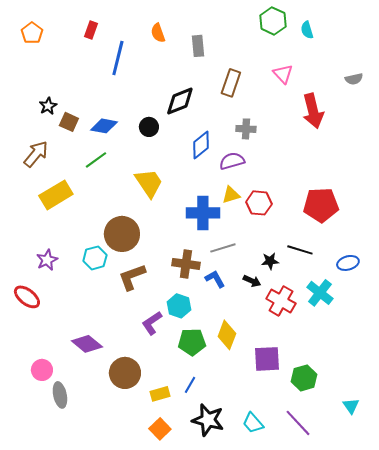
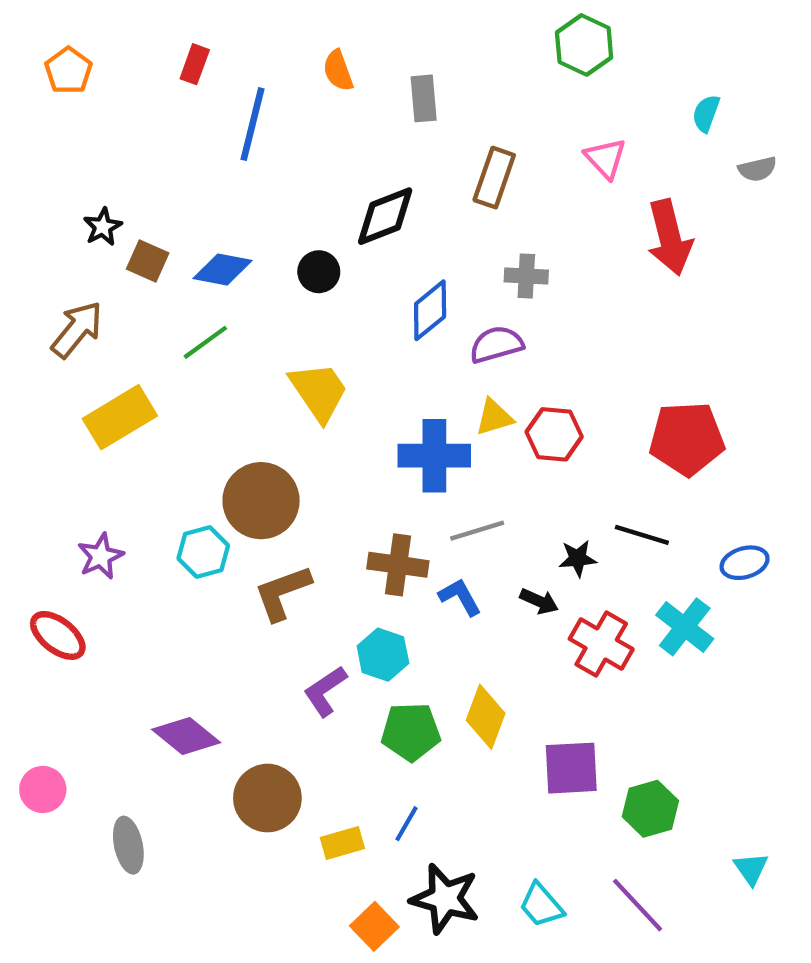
cyan semicircle: (307, 30) -> (706, 113), moved, turned 36
pink circle: (42, 370) -> (43, 789), moved
orange square: (160, 429) -> (374, 926), moved

